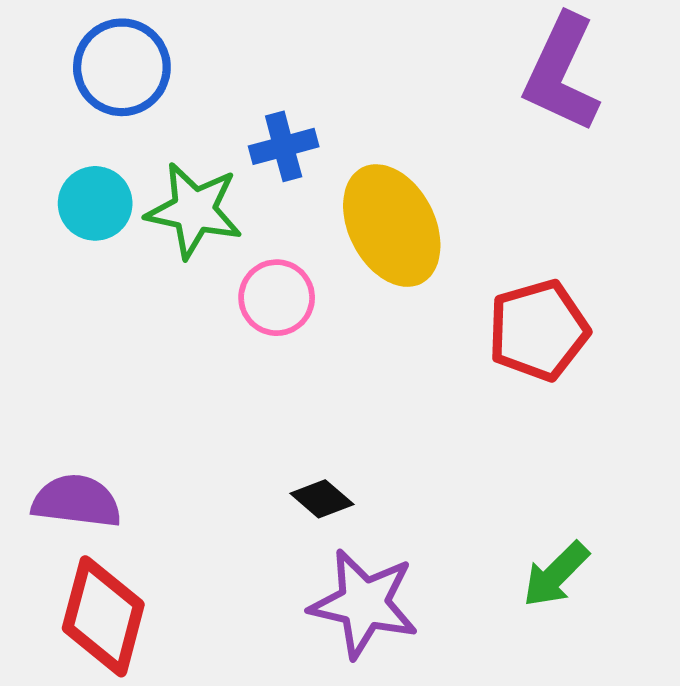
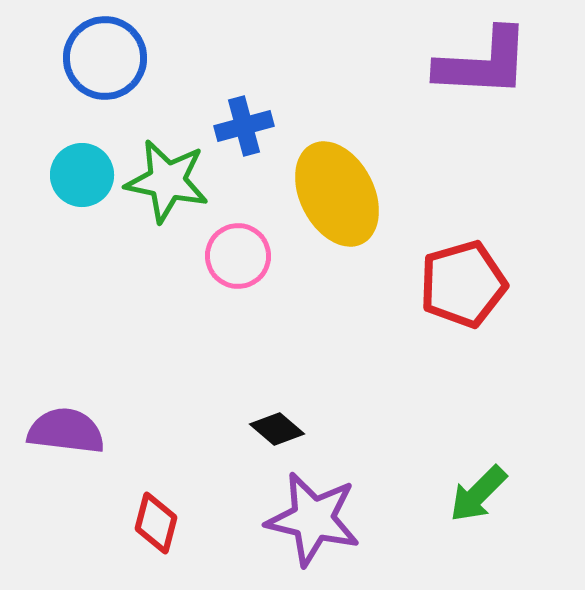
purple L-shape: (562, 73) -> (483, 63), turned -112
red diamond: (103, 616) -> (156, 523), moved, size x0.6

